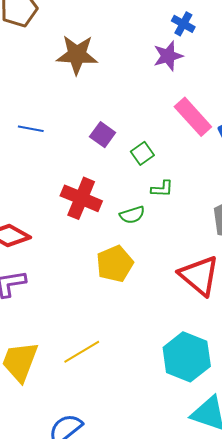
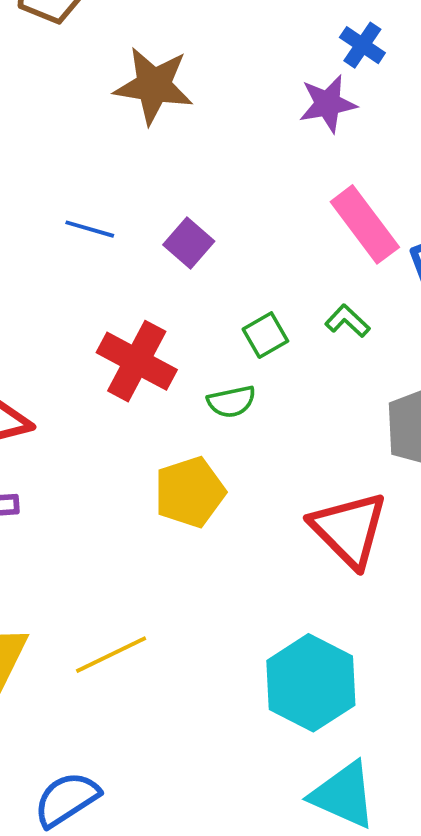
blue line: (31, 129) -> (90, 229), moved
green square: (142, 153) -> (265, 335), moved
green L-shape: (162, 189) -> (347, 321), moved, turned -145

